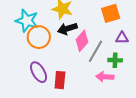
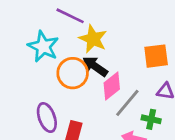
black arrow: (67, 29) -> (95, 66), turned 42
orange circle: (39, 37) -> (73, 73), moved

